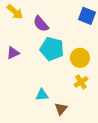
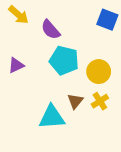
cyan triangle: (42, 95) -> (52, 117), size x1.6
brown triangle: (61, 109) -> (75, 101), moved

